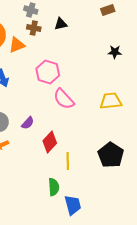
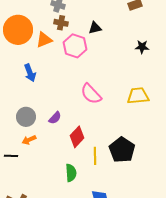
black triangle: (61, 24) -> (95, 28), moved
pink hexagon: (48, 72) -> (75, 46), moved
black pentagon: (111, 155) -> (122, 150), moved
green semicircle: (54, 187) -> (71, 173), moved

